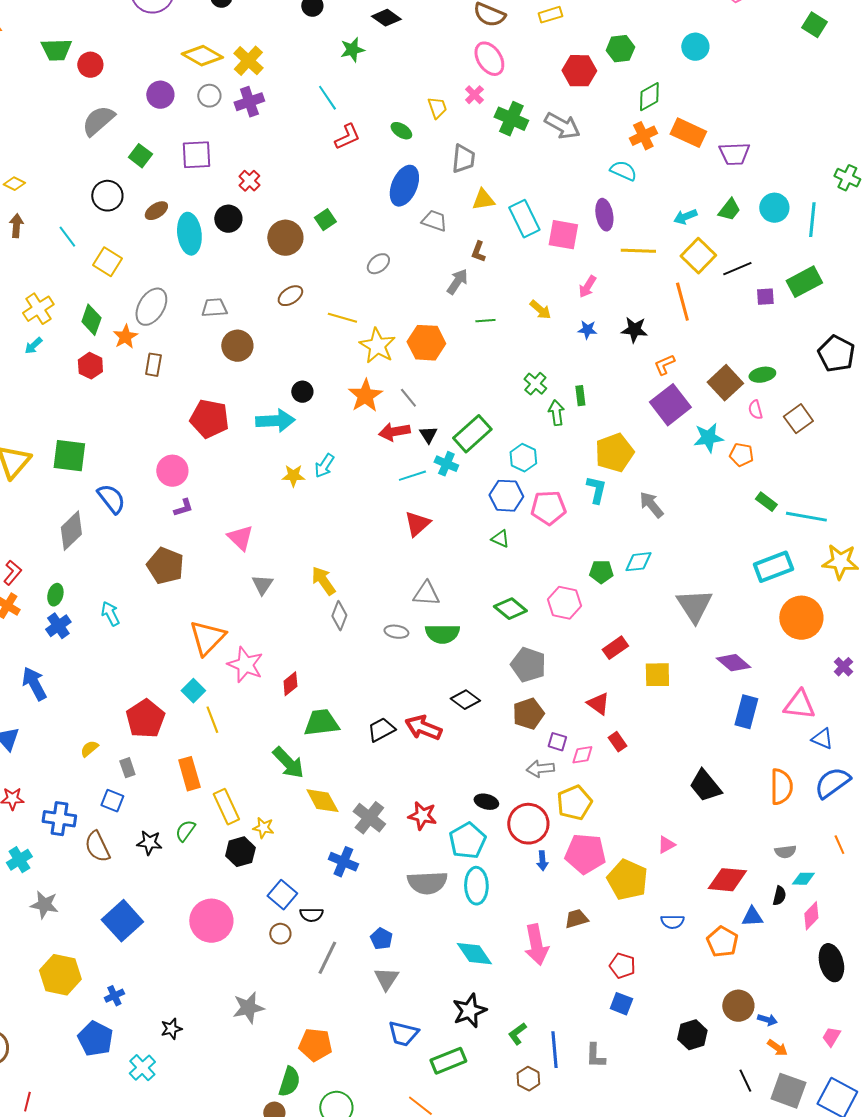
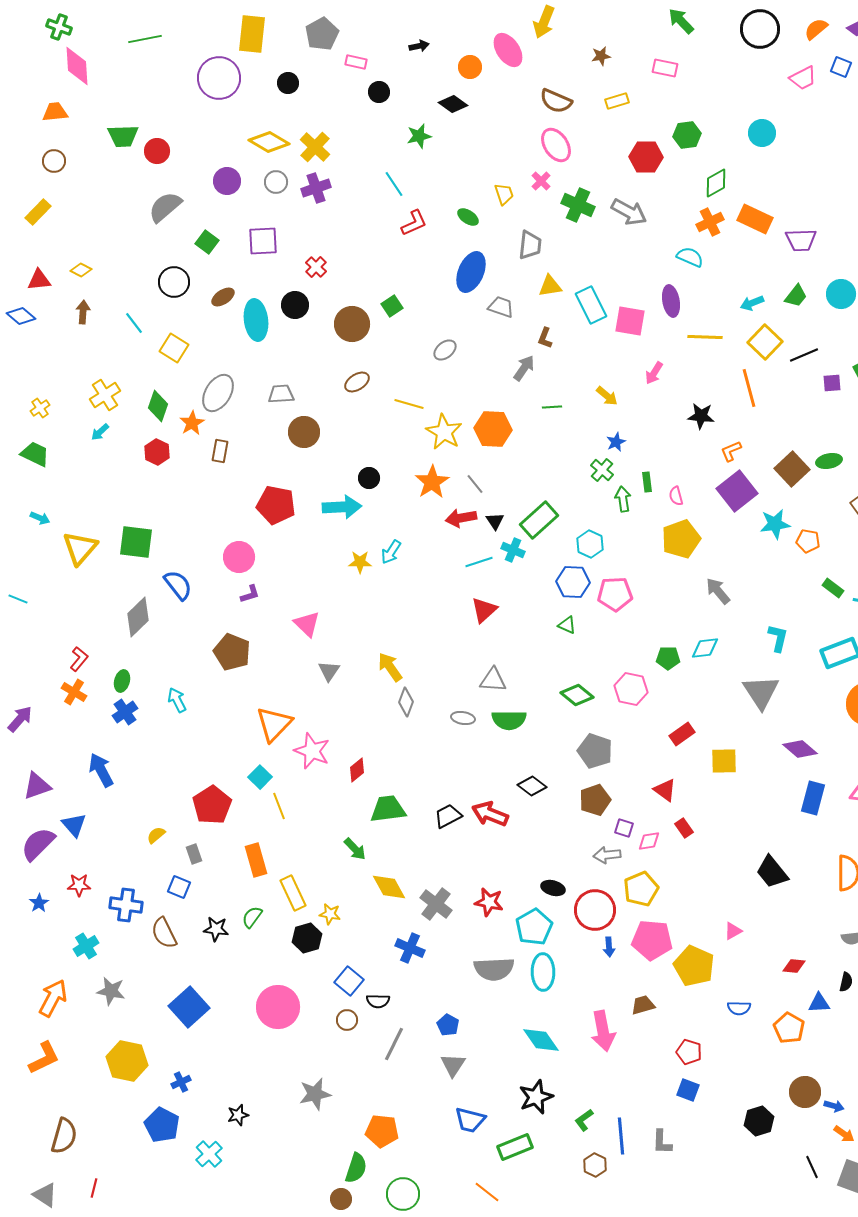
blue star: (587, 330) -> (616, 442), moved, turned -30
pink semicircle: (755, 410) -> (676, 496), moved
cyan L-shape: (596, 490) -> (778, 638), moved
green arrow: (288, 763) -> (355, 849), size x0.7
red diamond: (727, 880) -> (794, 966), size x0.6

